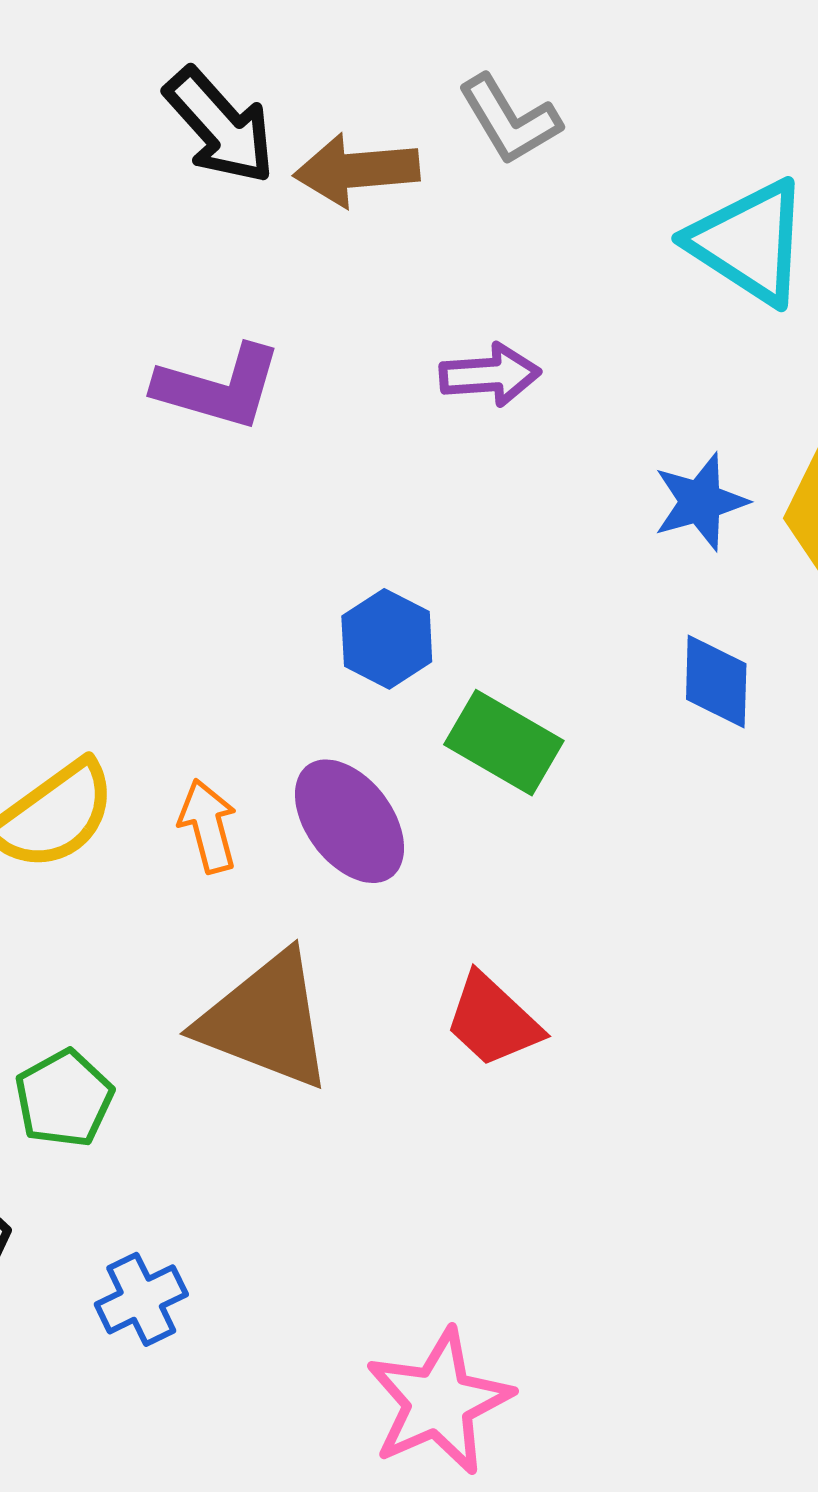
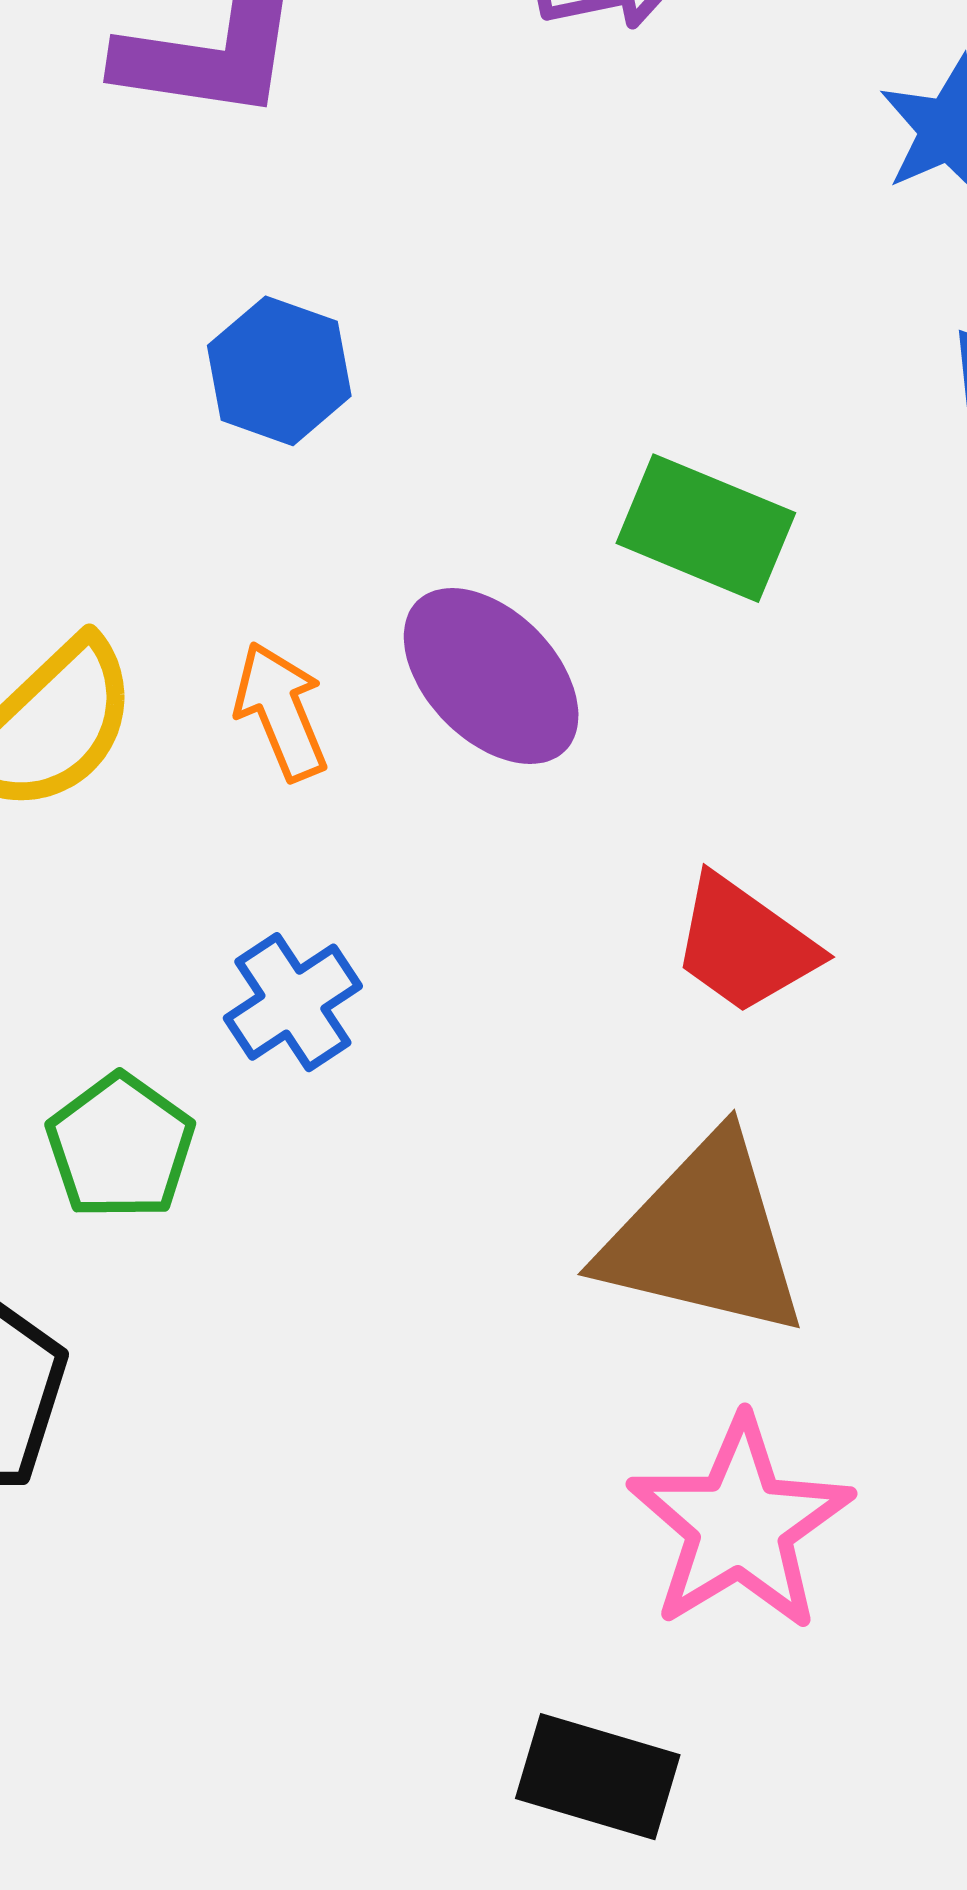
blue hexagon: (387, 639) -> (279, 371), moved
brown triangle: (266, 1021) -> (704, 1237), moved
blue cross: (141, 1299) -> (293, 1002), moved

